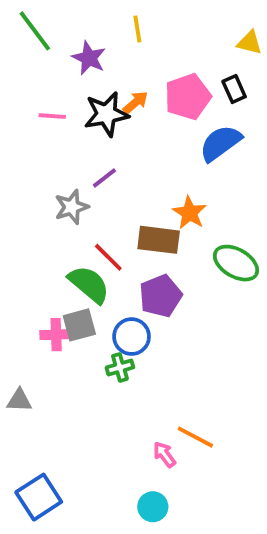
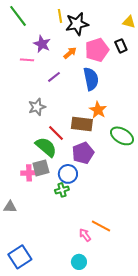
yellow line: (137, 29) -> (60, 16), moved
purple star: (89, 58) -> (42, 44), moved
black star: (106, 114) -> (77, 24), moved
blue semicircle: (220, 143) -> (91, 79), moved, turned 115
purple line: (104, 178) -> (54, 77), moved

